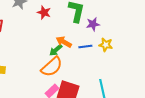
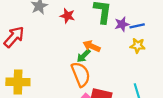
blue line: (85, 46) -> (137, 26), moved
orange semicircle: (52, 67) -> (81, 74), turned -65

